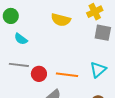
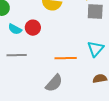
red circle: (39, 74) -> (33, 28), moved

